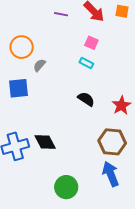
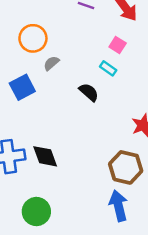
blue square: (19, 88) -> (22, 87), turned -30
black semicircle: (86, 99) -> (89, 92), moved
green circle: (66, 187) -> (36, 212), moved

